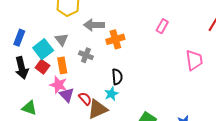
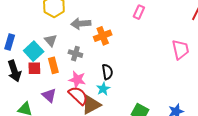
pink rectangle: (162, 26) -> (139, 12), moved
red square: (42, 67) -> (34, 68), turned -32
pink star: (58, 85) -> (77, 80), moved
purple triangle: (67, 95) -> (49, 95), moved
red semicircle: (85, 99) -> (78, 96), size x1.5

